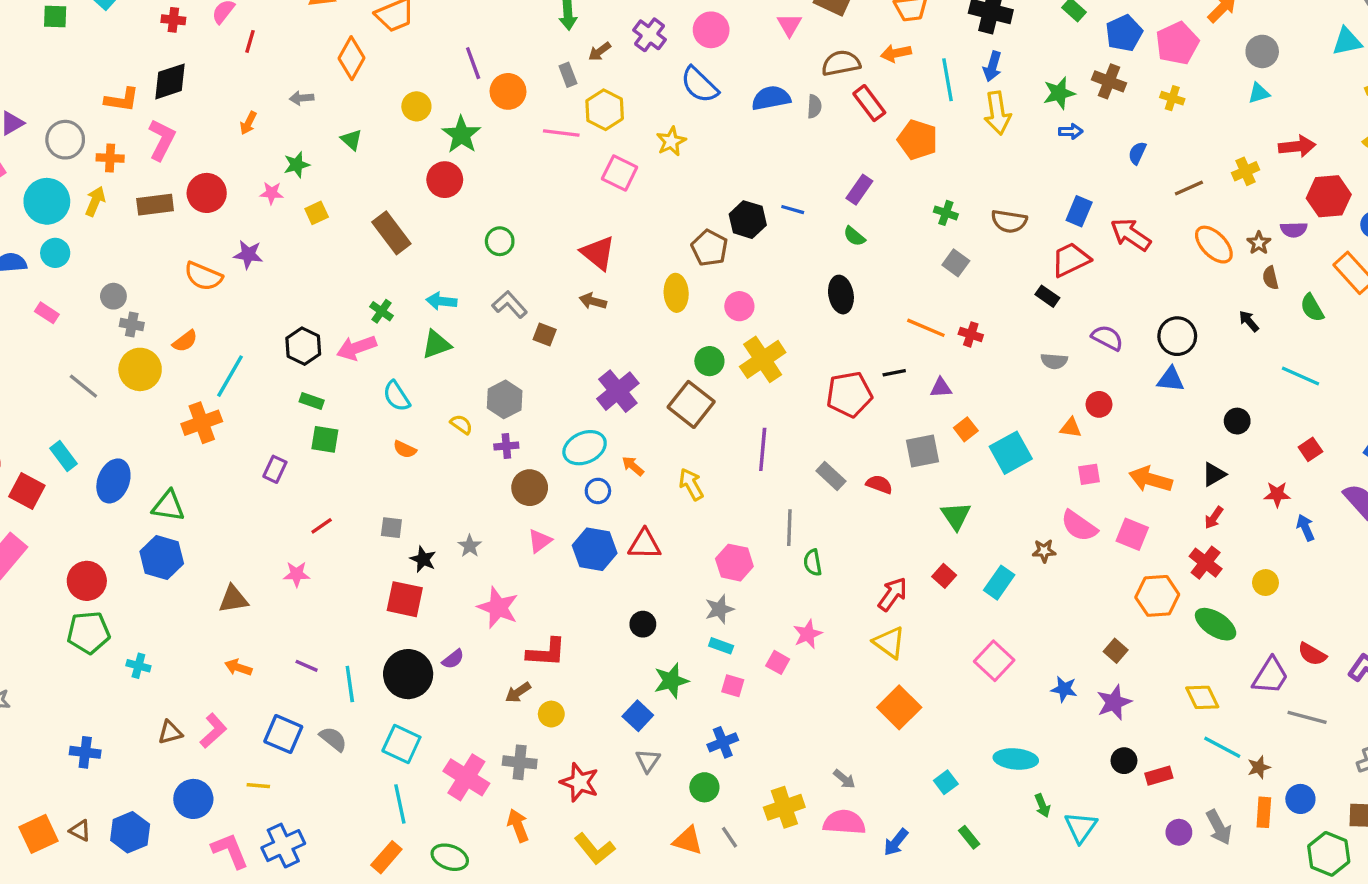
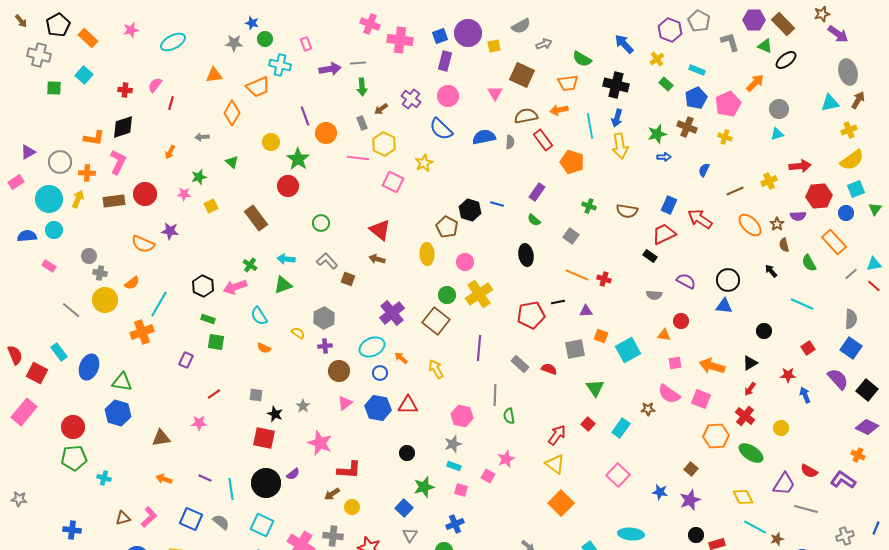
gray square: (956, 263) -> (571, 236), moved
orange square: (966, 429) -> (601, 336), turned -32

